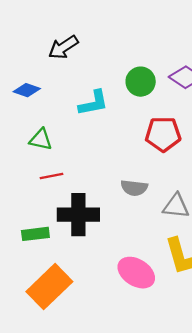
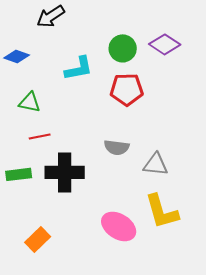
red pentagon: (163, 134) -> (127, 89), moved
green rectangle: (35, 234) -> (19, 174), moved
orange rectangle: (49, 287) -> (38, 239), size x0.6

